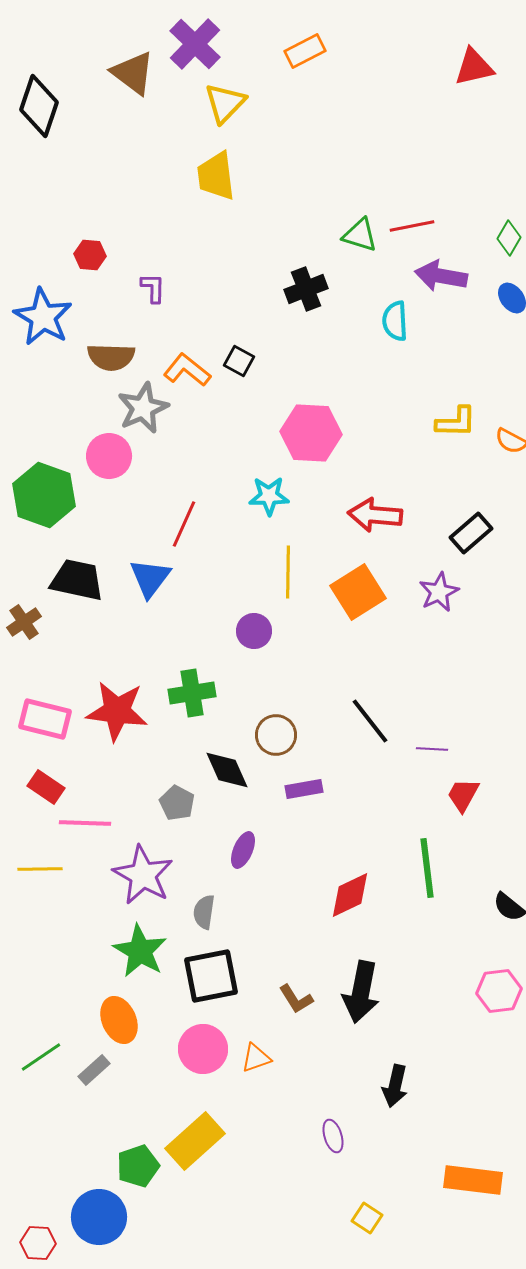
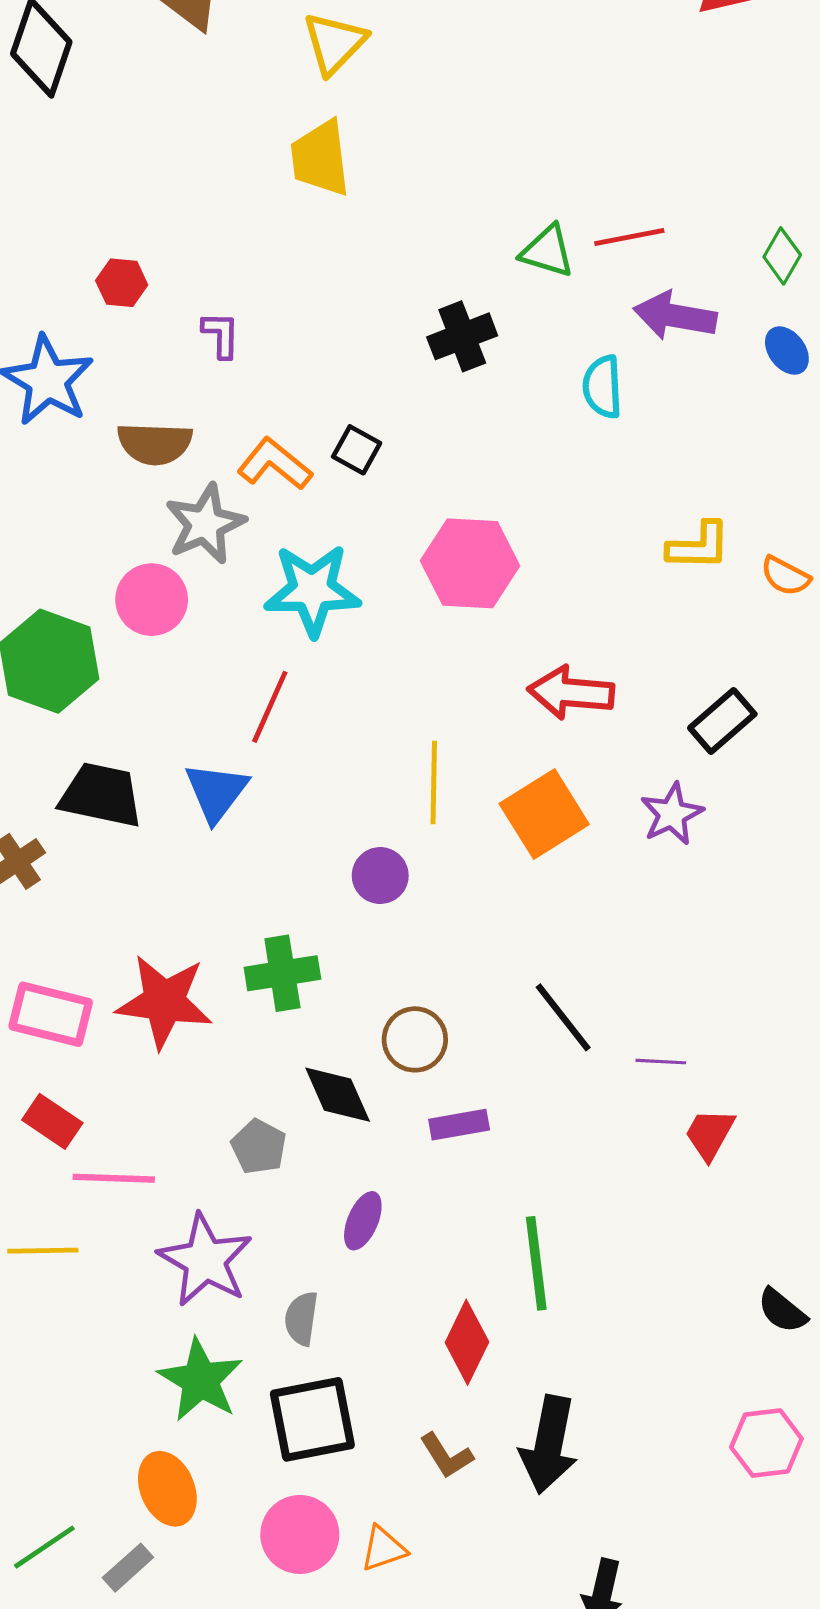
cyan star: (269, 496) -> (312, 590), moved, size x1.5
green line: (427, 868) -> (536, 1263), moved
red diamond: (350, 895) -> (467, 1342), moved, turned -39

